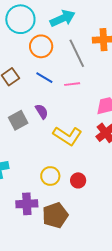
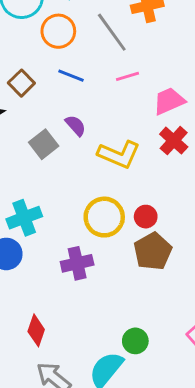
pink line: (72, 84) -> (127, 76), moved
yellow circle: (50, 176) -> (104, 217), size x1.4
brown pentagon: (55, 215) -> (153, 251), moved

